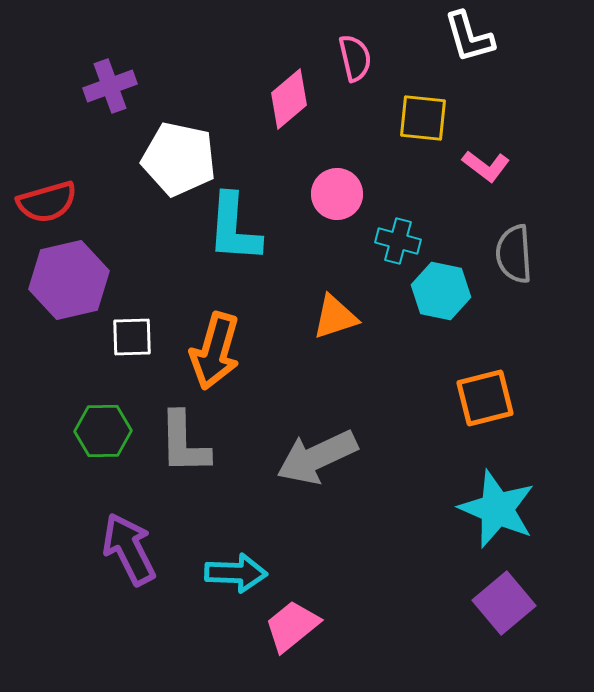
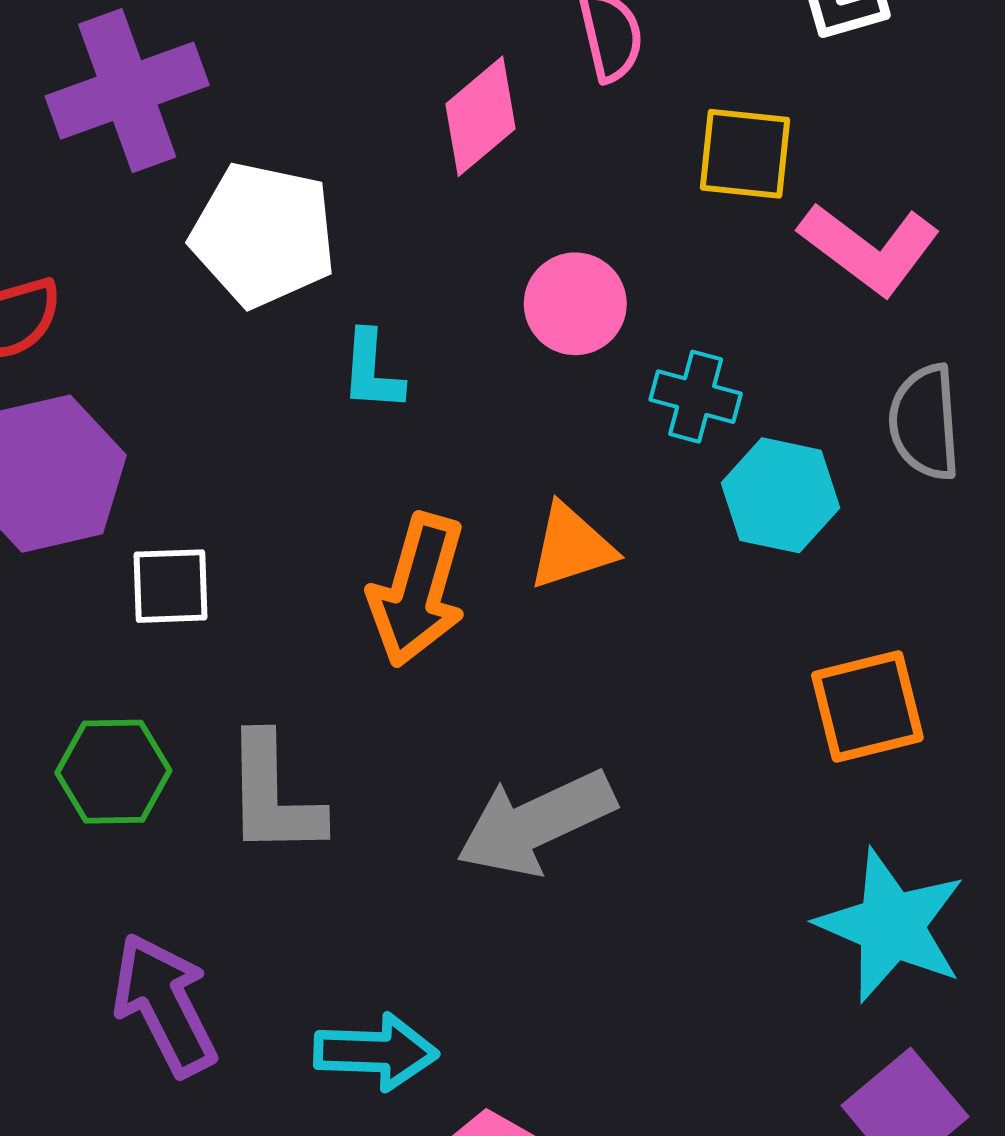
purple cross: (110, 86) -> (127, 91), size x1.5
pink L-shape: (486, 166) -> (869, 249), size x1.5
cyan L-shape: (234, 228) -> (372, 371), size x0.6
orange arrow: (215, 351) -> (417, 590), moved

